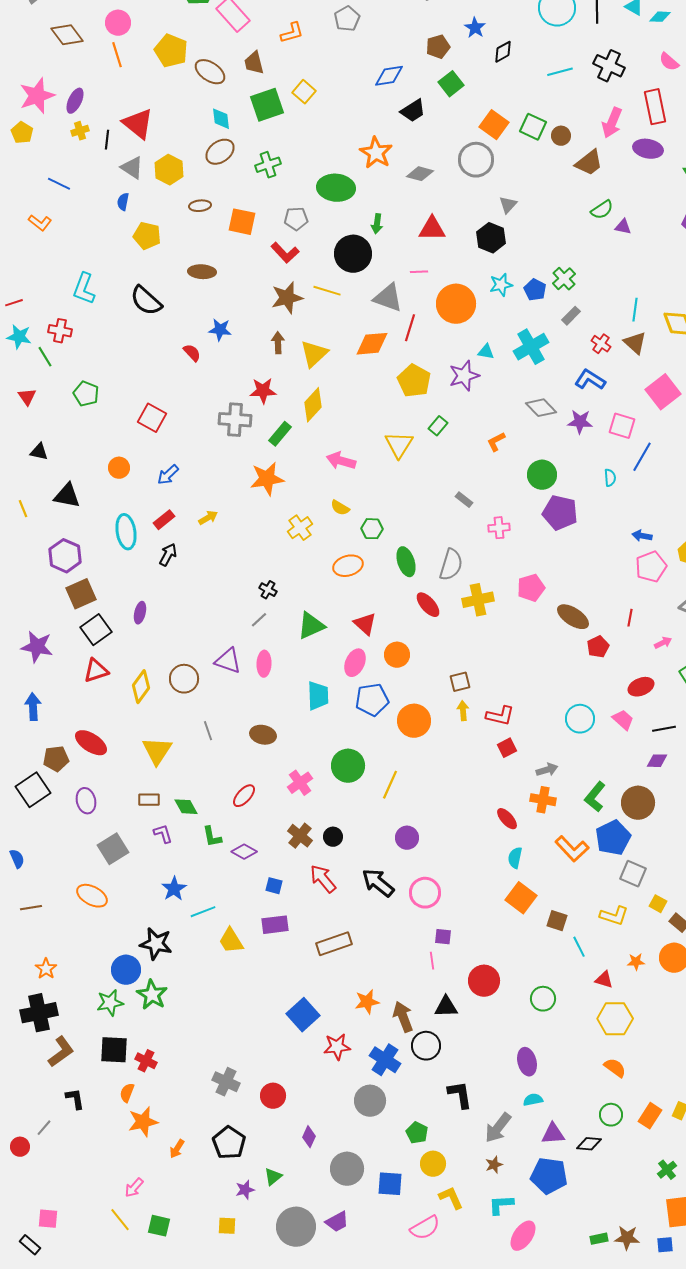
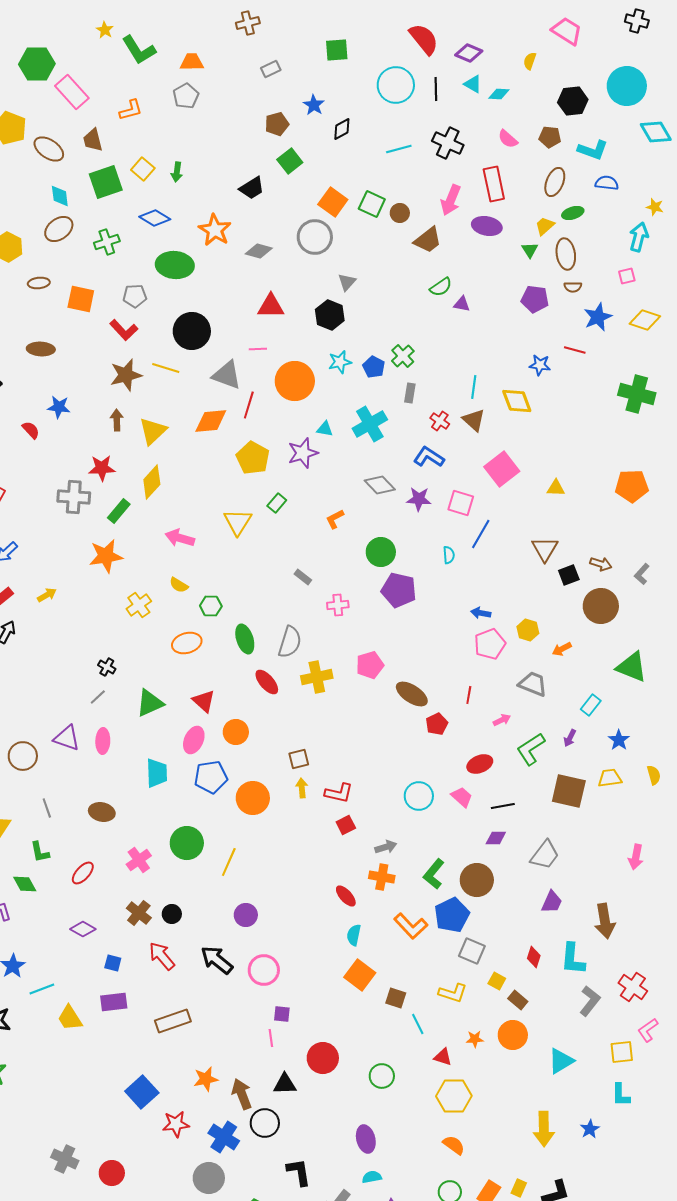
blue diamond: (389, 76) -> (155, 218), moved, turned 40
green arrow: (377, 224) -> (177, 172), moved
gray rectangle: (571, 316) -> (410, 393), turned -36
green L-shape: (212, 837) -> (40, 852), moved

